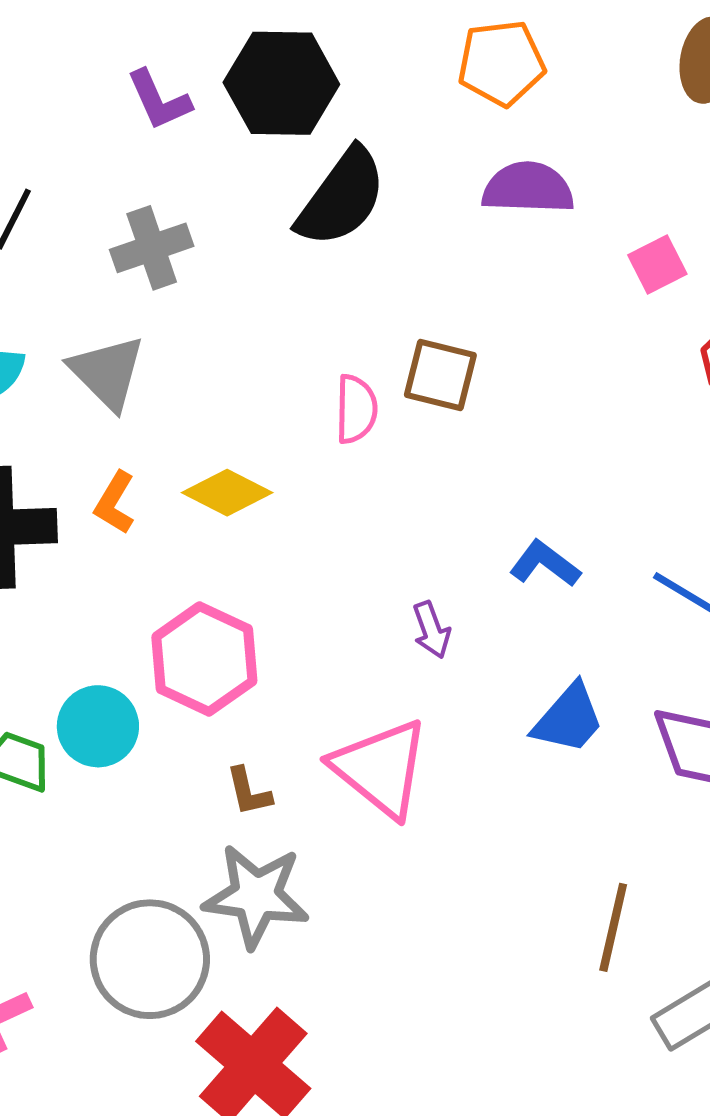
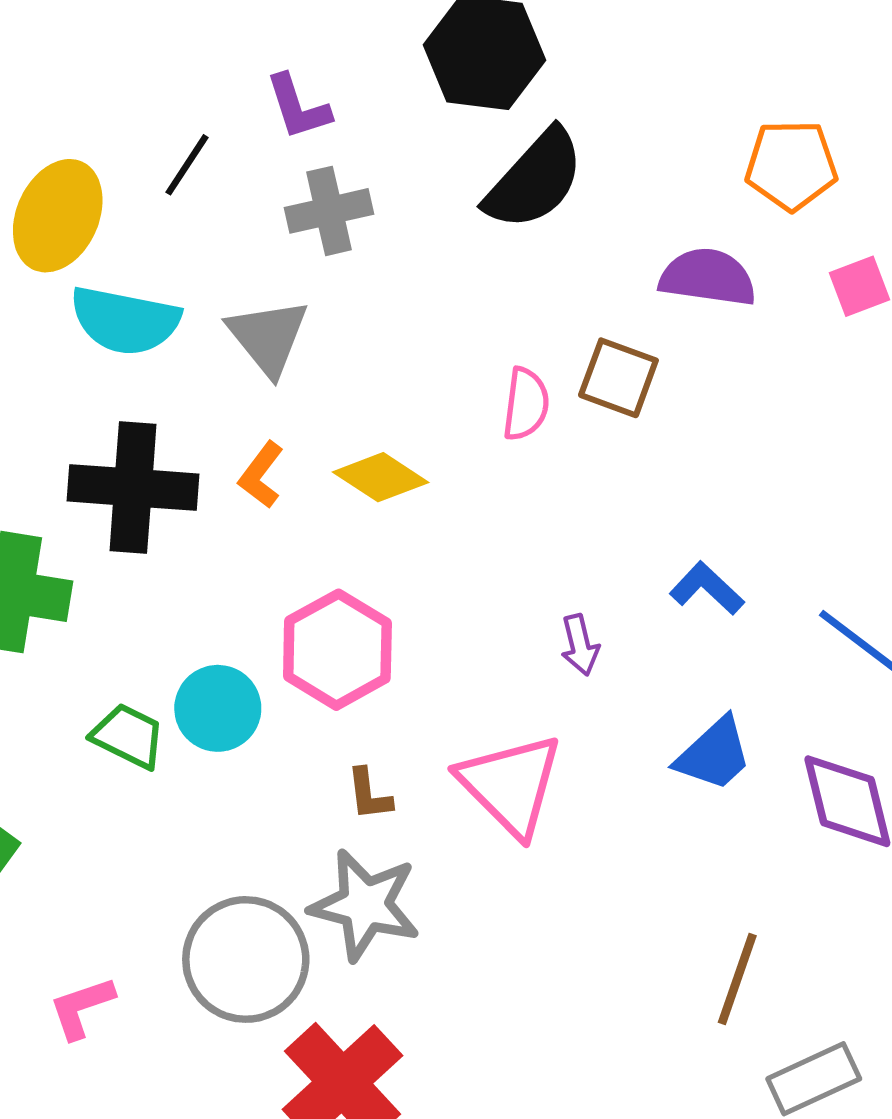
orange pentagon: (501, 63) -> (791, 165), moved
purple L-shape: (159, 100) -> (298, 107), moved
purple semicircle: (528, 188) -> (708, 277), moved

